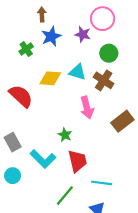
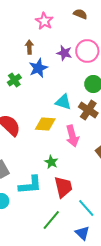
purple star: (83, 34) -> (64, 53), moved
yellow diamond: (50, 78) -> (45, 124), moved
cyan L-shape: (43, 159) -> (30, 185), turned -50
cyan line: (102, 183) -> (86, 208), turned 42

